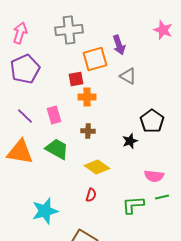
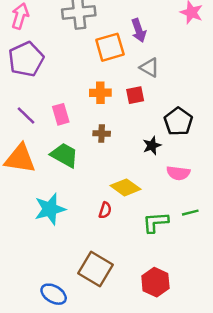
red square: (76, 79) -> (135, 95), moved
yellow diamond: (97, 167) -> (126, 187), moved
pink semicircle: (154, 176) -> (178, 173), moved
cyan star: (45, 211) -> (50, 209), moved

